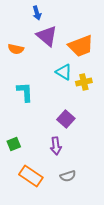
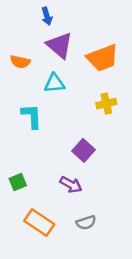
cyan triangle: (64, 72) -> (54, 83), moved, turned -36
purple arrow: (56, 146) -> (71, 185), turned -54

